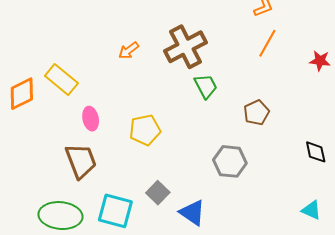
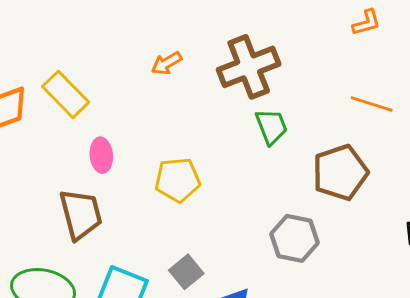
orange line: (267, 43) -> (372, 104), moved, turned 72
brown pentagon: (256, 113) -> (340, 173), size x1.5

